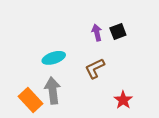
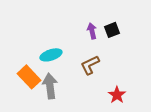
orange rectangle: (31, 100) -> (29, 77), moved

